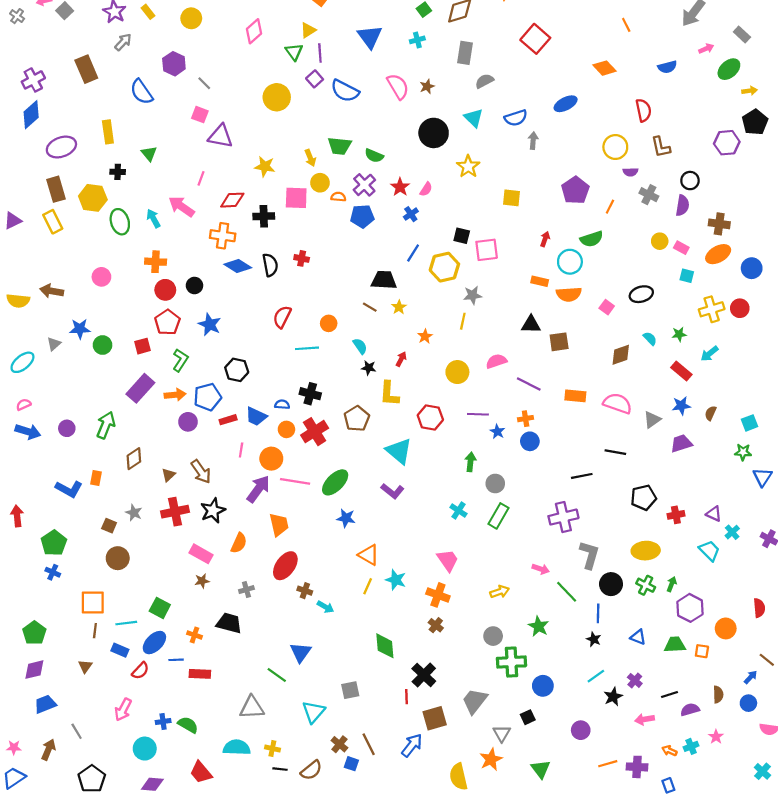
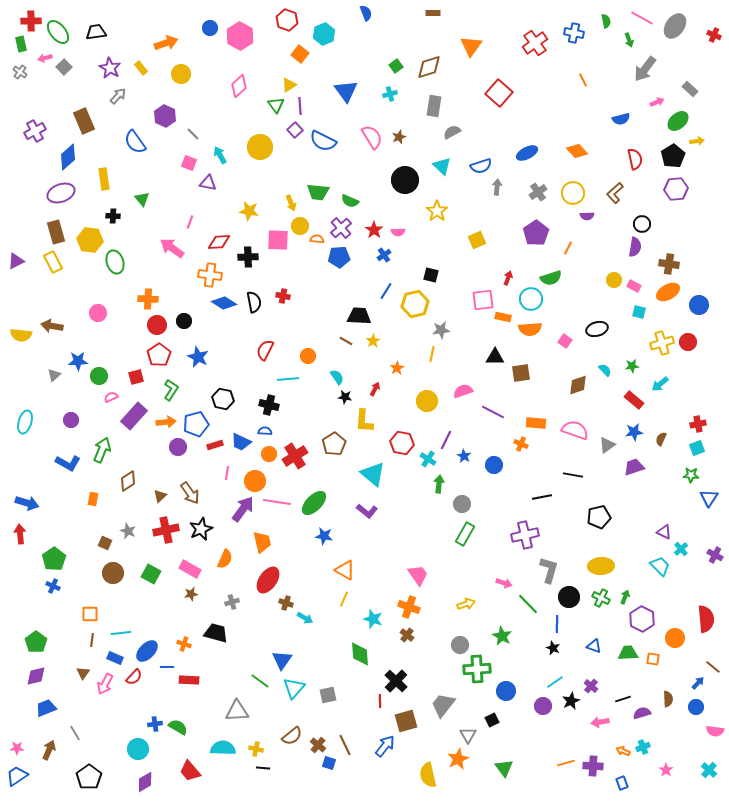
orange diamond: (605, 68) -> (577, 151), moved
red semicircle: (643, 110) -> (635, 159), moved
blue diamond: (31, 115) -> (68, 157), moved
black pentagon: (755, 122) -> (673, 156), moved
purple triangle: (220, 136) -> (208, 183), size x0.7
brown L-shape: (661, 147) -> (615, 193), turned 60
pink semicircle: (426, 189) -> (398, 232), turned 56
gray cross: (649, 195) -> (538, 192), moved, turned 30
yellow square: (511, 198) -> (477, 240), turned -30
cyan arrow: (153, 218) -> (220, 155), moved
pink square: (487, 250) -> (483, 300), moved
cyan ellipse: (22, 362) -> (25, 422), moved, turned -35
black cross: (310, 394) -> (269, 405), moved
pink semicircle: (24, 405) -> (111, 397), moved
purple line: (478, 414) -> (446, 440), turned -66
orange cross: (526, 419) -> (521, 444), moved, turned 32
purple circle: (67, 428) -> (71, 420), moved
blue arrow: (28, 432) -> (27, 503), moved
blue L-shape: (69, 489) -> (68, 463), moved
cyan cross: (458, 511) -> (428, 459), moved
red cross: (676, 515) -> (698, 424), moved
cyan star: (396, 580) -> (373, 619), moved
orange square: (93, 603) -> (90, 614), size x0.7
green square: (160, 608) -> (151, 574), moved
red semicircle: (759, 608) -> (706, 619), size x1.5
pink arrow: (123, 710) -> (105, 684), moved
cyan triangle: (313, 712) -> (294, 688), moved
purple circle: (581, 730) -> (543, 706), moved
pink star: (716, 737) -> (666, 770), moved
brown semicircle: (311, 770) -> (292, 736), moved
purple diamond: (152, 784) -> (145, 782), turned -35

